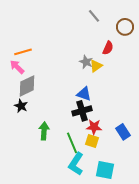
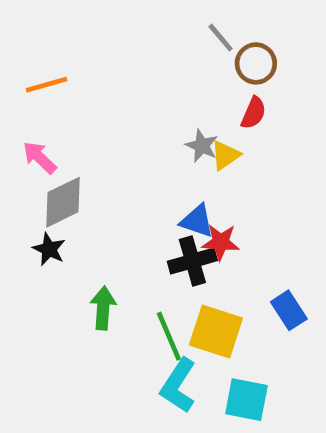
brown circle: (125, 27) -> (256, 63), moved
orange line: (23, 52) -> (47, 85), moved
red star: (94, 127) -> (221, 242), moved
yellow square: (92, 141) -> (216, 331), size x1.6

